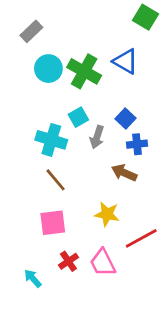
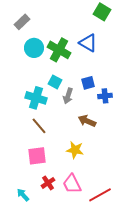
cyan square: (78, 117) -> (55, 82), turned -32
blue square: (126, 118) -> (88, 83), turned 32
blue cross: (137, 144) -> (105, 96), moved
red line: (141, 238) -> (100, 195), moved

